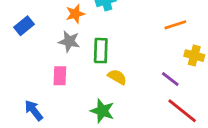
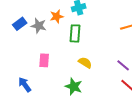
gray star: (69, 41) -> (39, 26), moved
green rectangle: (101, 51) -> (75, 33), moved

